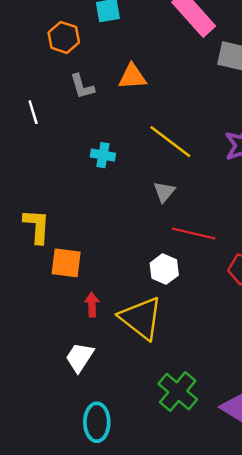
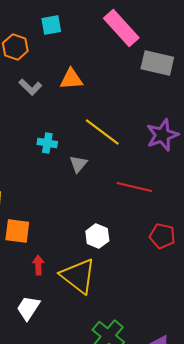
gray L-shape: (82, 86) -> (30, 87), turned -30
gray triangle: (164, 192) -> (78, 164), moved
red line: (194, 234) -> (134, 187), moved

